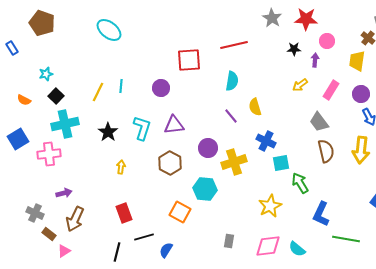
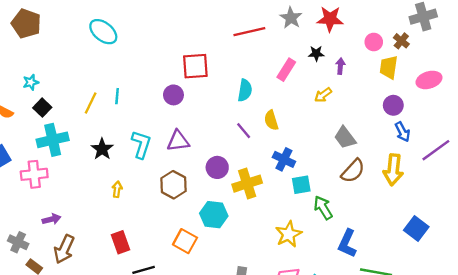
pink circle: (327, 41) -> (374, 42), moved
red line: (234, 45) -> (249, 32), moved
purple circle: (161, 88) -> (173, 95), moved
pink rectangle: (331, 90) -> (286, 70), moved
brown semicircle: (326, 151) -> (353, 171), turned 55

